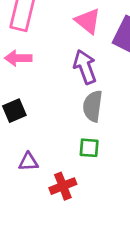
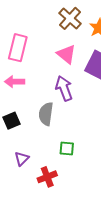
gray semicircle: (93, 106) -> (46, 114), moved
purple triangle: (28, 162) -> (22, 159), turned -42

